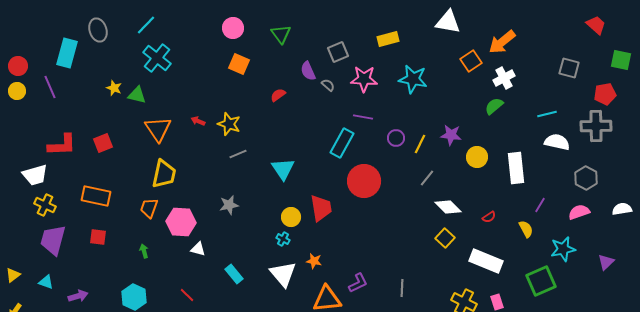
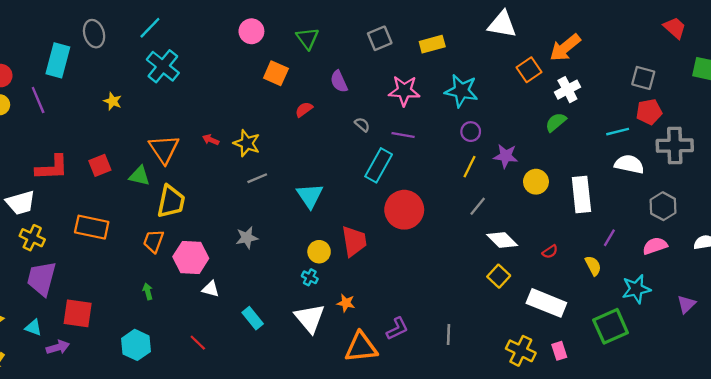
gray square: (338, 52) -> (380, 38), moved
orange square: (239, 64) -> (276, 73), moved
gray semicircle: (328, 85) -> (362, 125), moved
red pentagon: (605, 94) -> (649, 112), moved
green triangle: (137, 95) -> (140, 176), moved
purple circle: (396, 138) -> (471, 132), moved
red square: (98, 237) -> (78, 313), moved, size x1.5
purple arrow: (78, 296) -> (58, 347), moved

